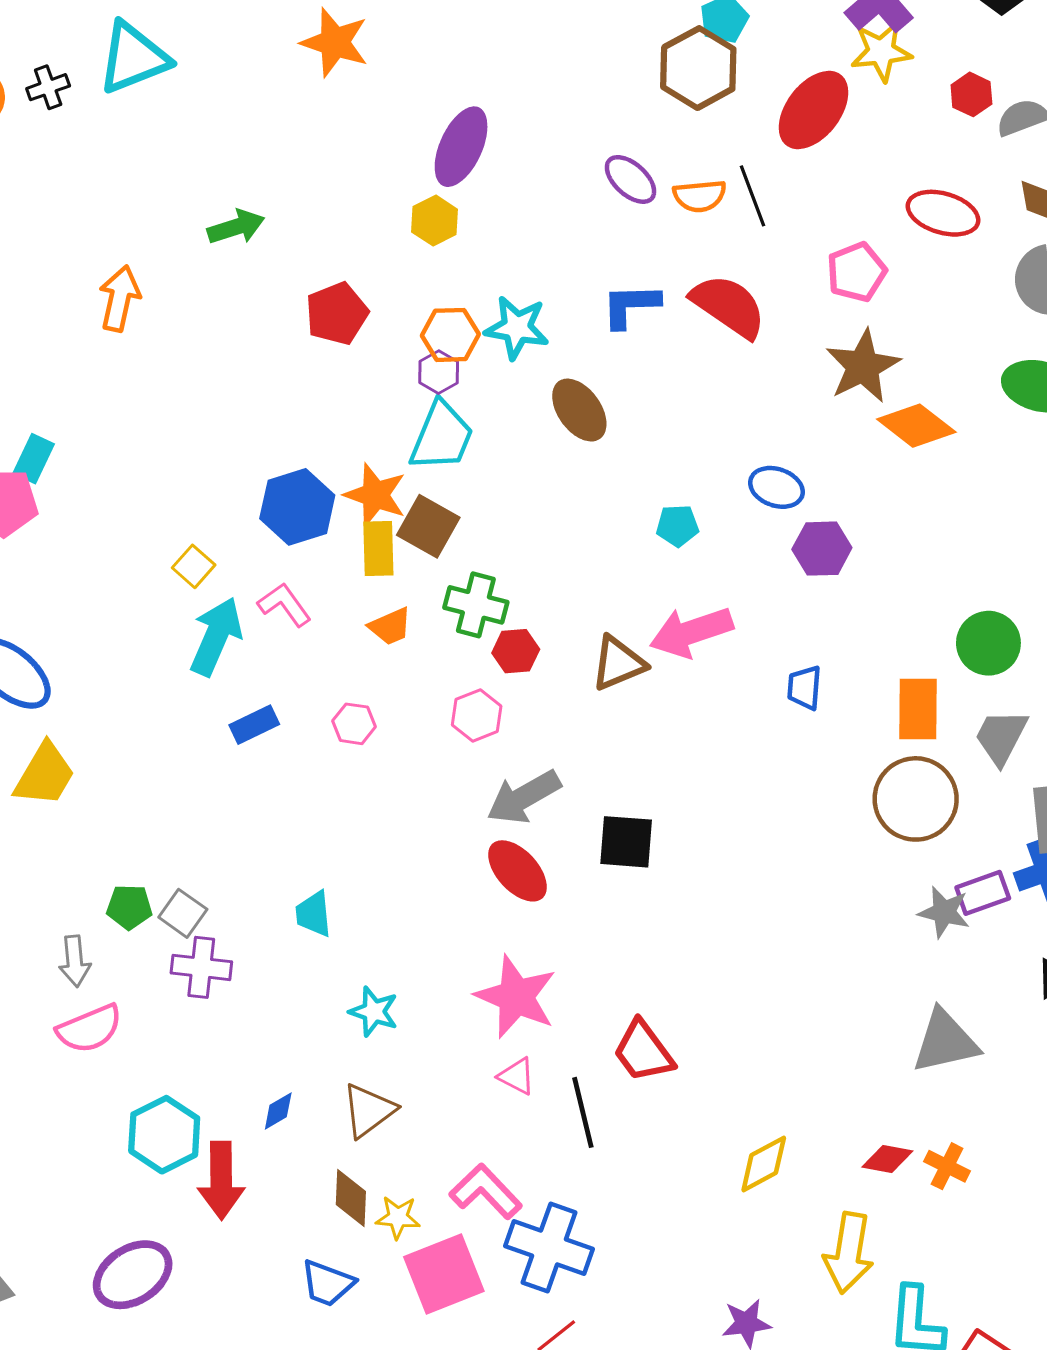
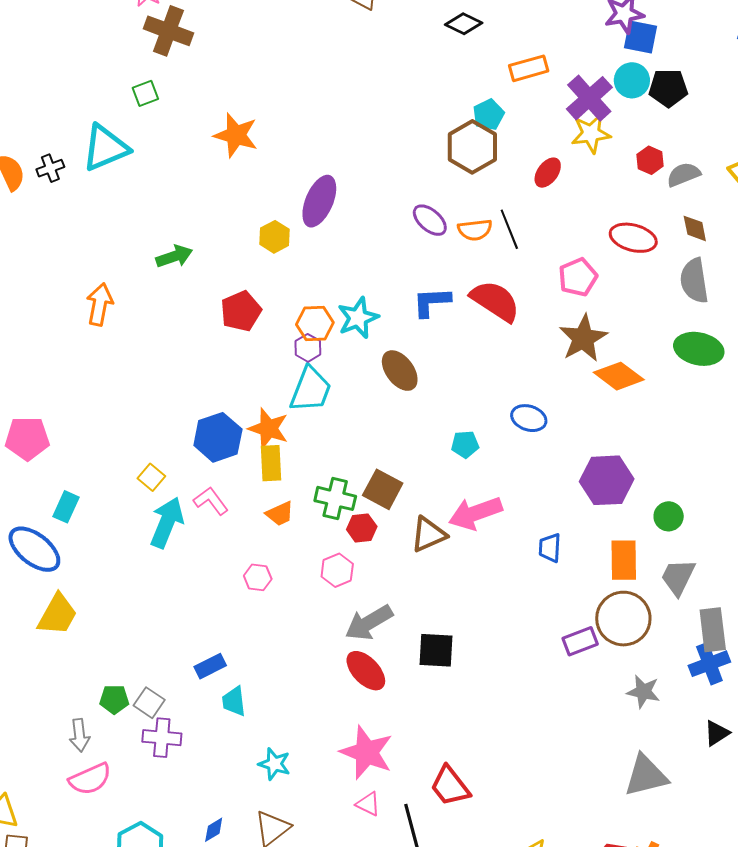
red ellipse: (813, 110) -> (548, 173), size x0.6
yellow hexagon: (435, 221) -> (274, 237), moved
cyan star: (517, 328) -> (358, 318), turned -30
cyan rectangle: (34, 459) -> (66, 507), moved
brown square: (428, 526) -> (383, 489), moved
purple hexagon: (822, 549) -> (607, 480), moved, size x1.4
green circle: (988, 643) -> (669, 516), size x0.7
blue rectangle: (254, 725) -> (210, 666), moved
purple rectangle: (983, 893) -> (580, 641), moved

